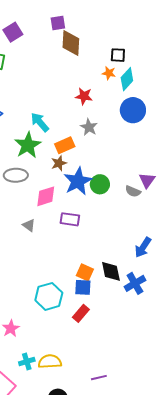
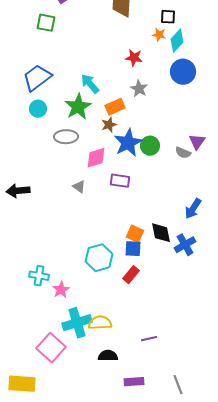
cyan cross: (27, 362) -> (77, 323), size x1.8

